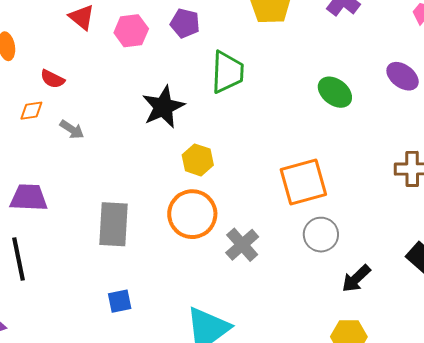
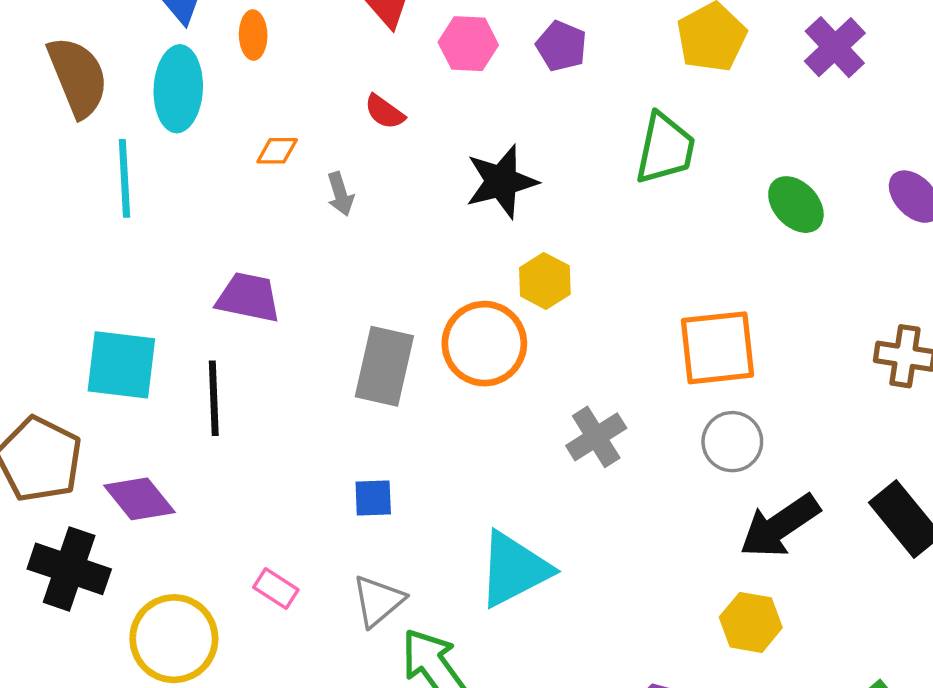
green trapezoid: (227, 72) -> (665, 149), moved
red semicircle: (52, 79) -> (385, 112), moved
gray arrow: (72, 129) -> (340, 194), turned 30
orange circle: (192, 214) -> (484, 344), moved
black arrow: (356, 279) -> (780, 526), size x1.5

